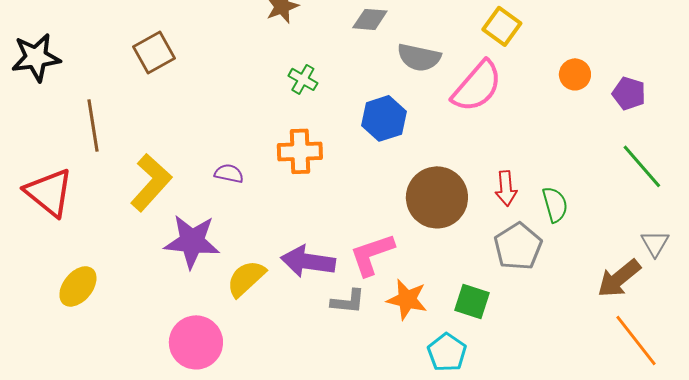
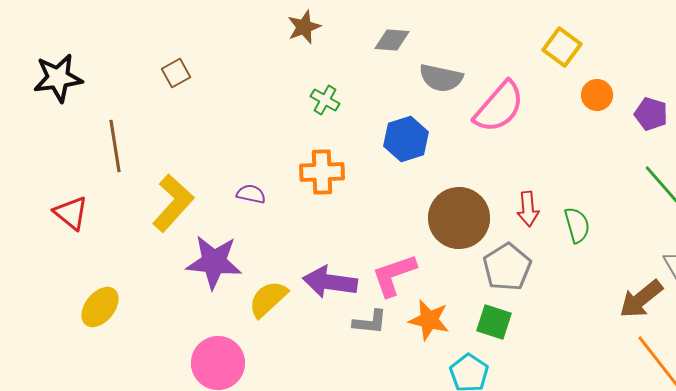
yellow square: (502, 26) -> (562, 47), moved
brown square: (154, 52) -> (176, 73), size x0.7
red triangle: (49, 192) -> (71, 213), size x0.7
gray pentagon: (518, 246) -> (507, 267), moved

